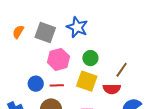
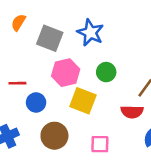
orange semicircle: (18, 32) -> (18, 22), moved
yellow square: (87, 81) -> (83, 101), moved
red line: (57, 85) -> (17, 83), moved

